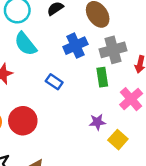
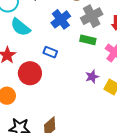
green rectangle: (102, 77) -> (88, 40), turned -56
red circle: (23, 121) -> (30, 73), moved

